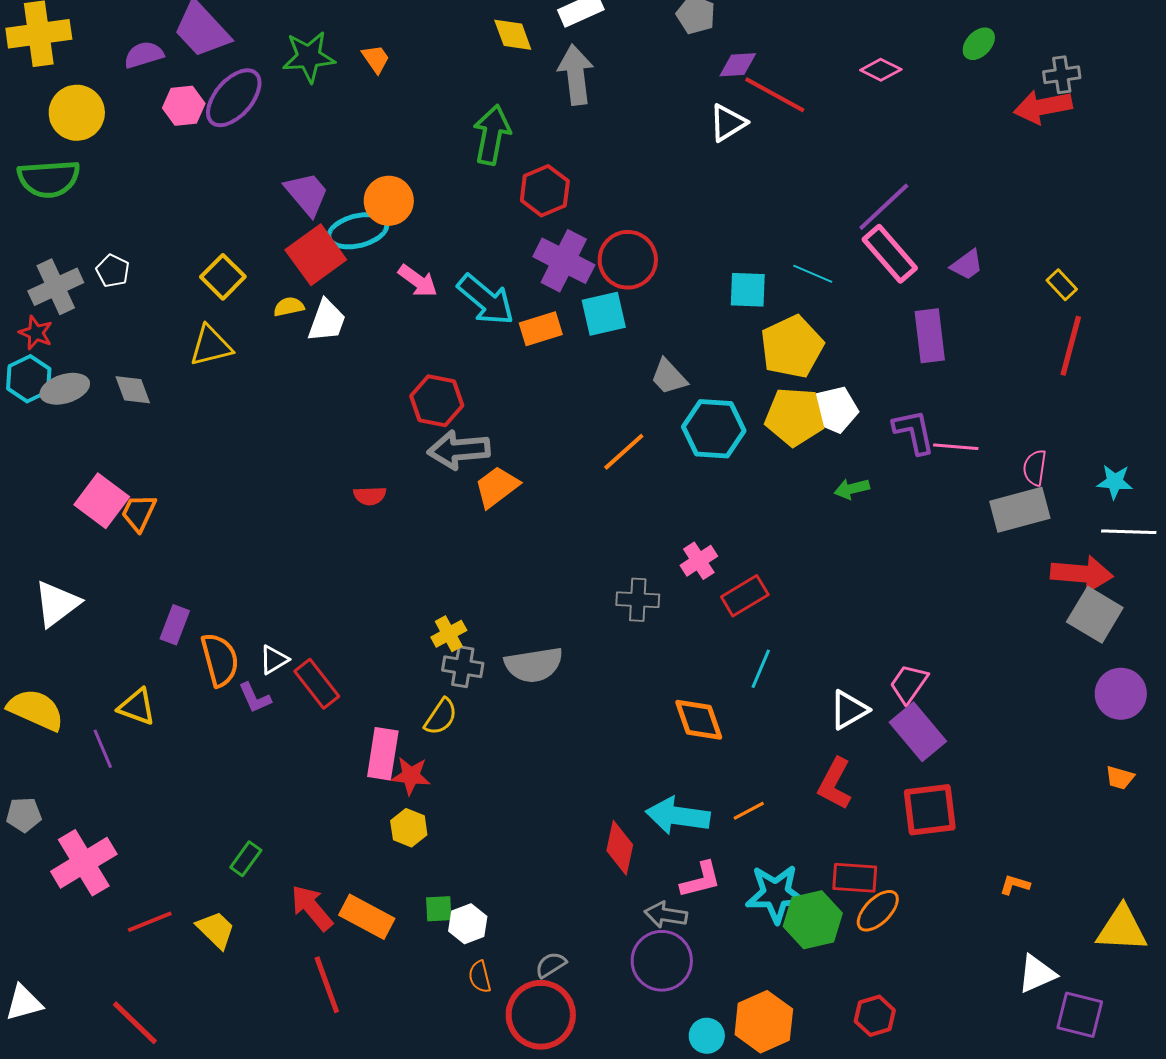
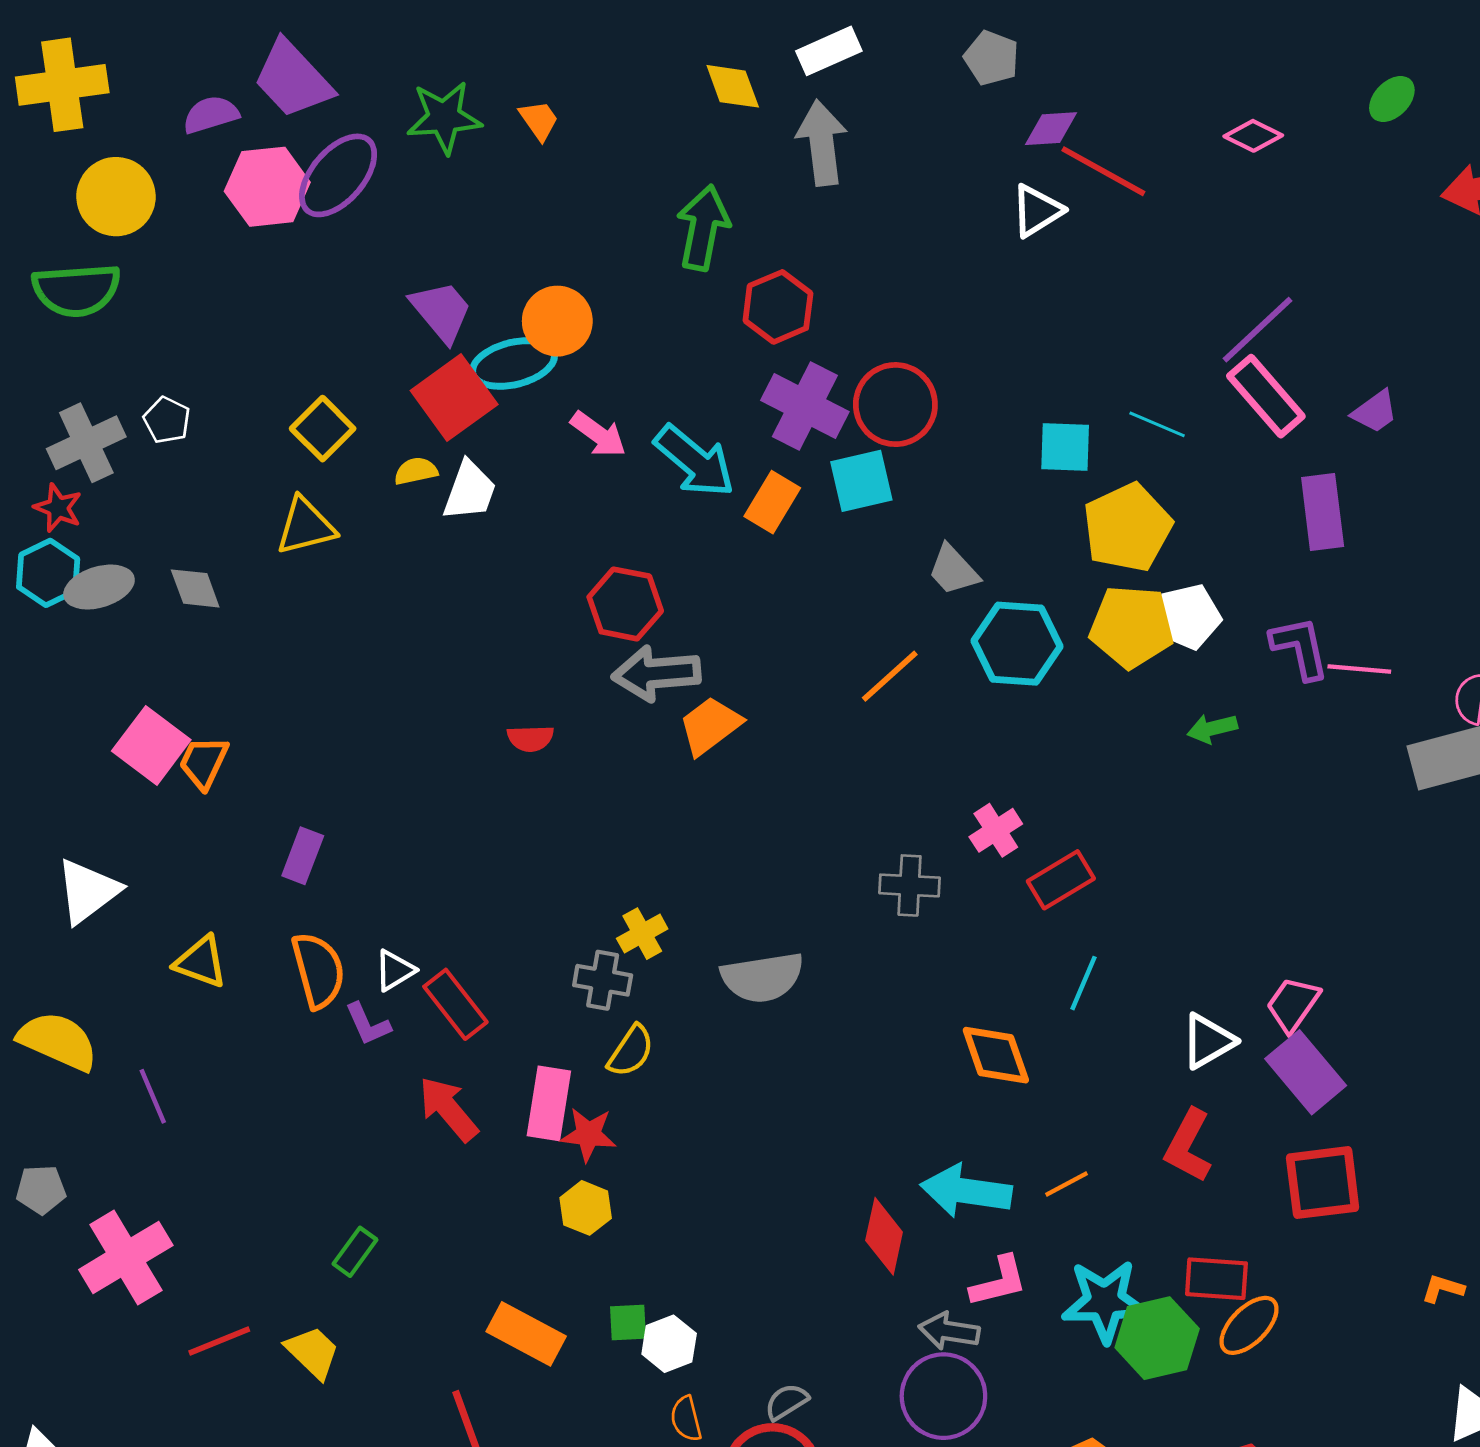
pink hexagon: (184, 106) -> (267, 187), size x1.4
orange rectangle: (541, 329) -> (772, 502), turned -42
purple rectangle: (175, 625) -> (303, 856), moved
gray cross: (463, 667) -> (603, 980), moved
yellow triangle: (137, 707) -> (201, 962), moved
red arrow: (312, 908) -> (448, 1109), moved

